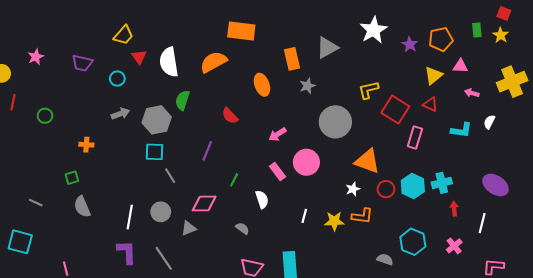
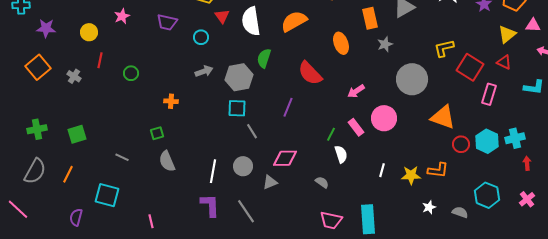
red semicircle: (230, 116) -> (310, 73), size x1.5
green line: (234, 180) -> (331, 134), moved
white star: (353, 189) -> (429, 207), moved

